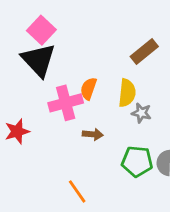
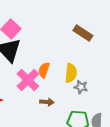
brown rectangle: (144, 51) -> (83, 33), moved, turned 72
pink cross: (66, 103) -> (28, 80), turned -30

